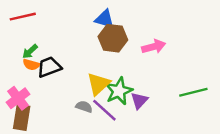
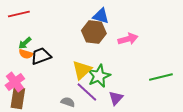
blue triangle: (104, 19) -> (101, 16), moved
purple triangle: (139, 101) -> (116, 98), moved
gray semicircle: (84, 107) -> (68, 102), moved

